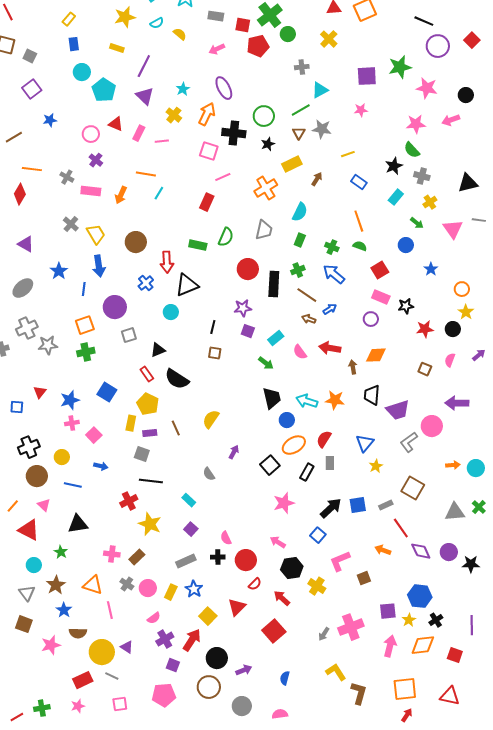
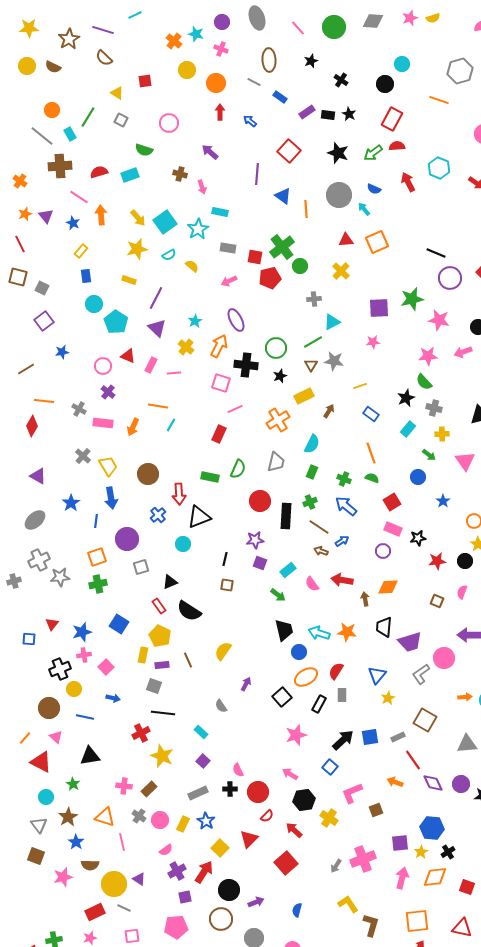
yellow cross: (430, 202) -> (442, 434), turned 32
black cross: (29, 447) -> (60, 669), moved
purple square: (173, 665) -> (185, 897), turned -32

